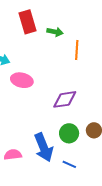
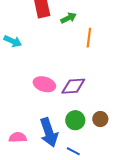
green arrow: (55, 32) -> (68, 18), turned -42
pink ellipse: (22, 80) -> (44, 84), moved

